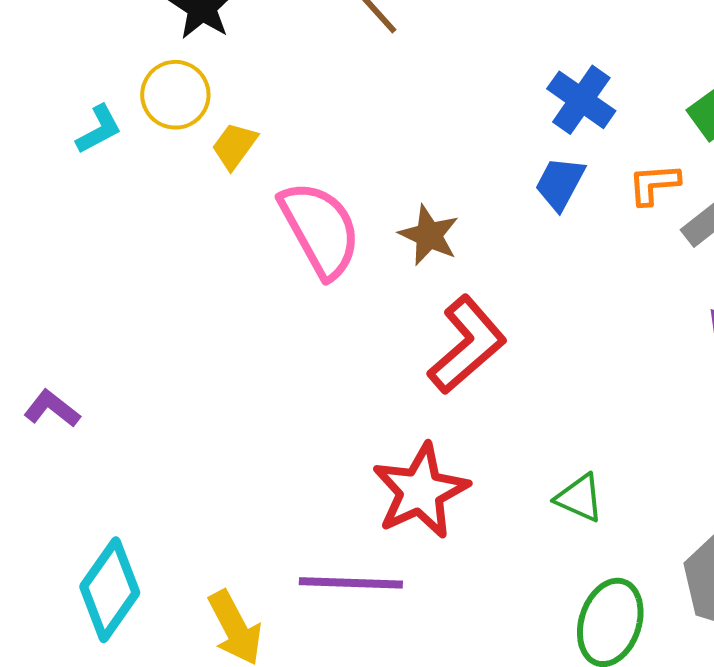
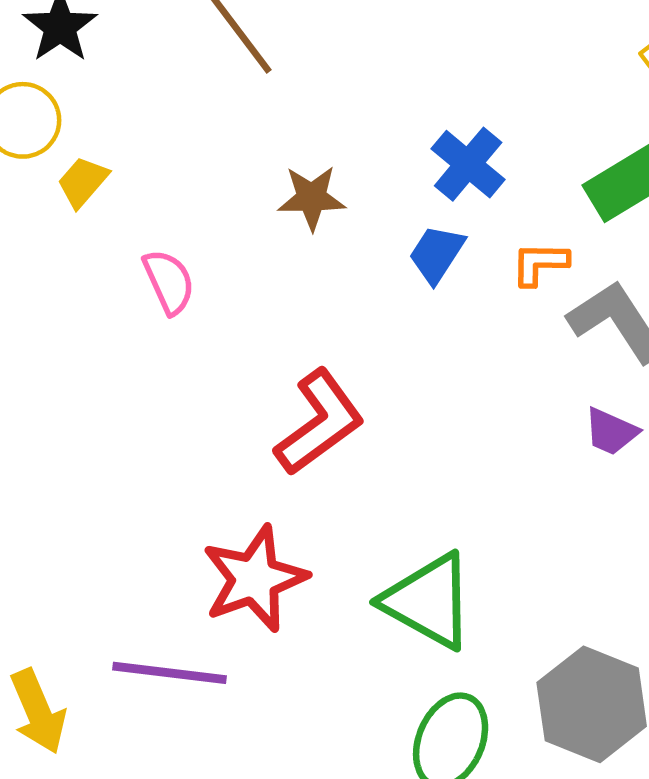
pink semicircle: (320, 229) -> (169, 282), size x0.6
brown star: (429, 235) -> (312, 198), moved, turned -30
green triangle: (579, 498) -> (428, 601), size x1.8

